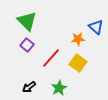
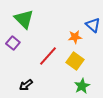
purple square: (27, 45) -> (13, 43), moved
green star: (59, 88) -> (82, 86), moved

